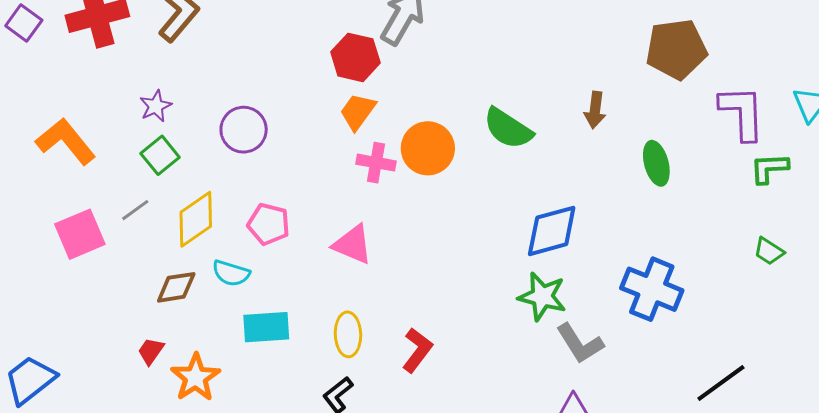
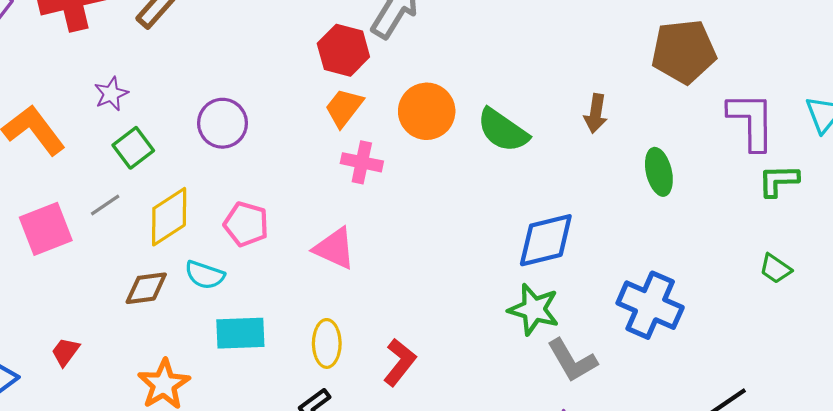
purple star: (156, 106) -> (111, 94), moved
orange circle: (428, 148) -> (427, 111), moved
red trapezoid: (151, 351) -> (65, 352), moved

